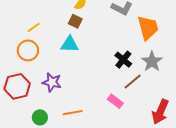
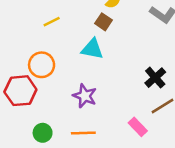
orange circle: (28, 50) -> (42, 65), moved
purple star: (52, 82) -> (85, 96), moved

